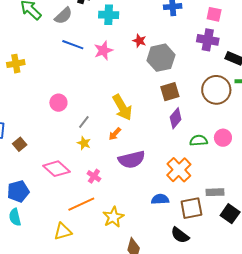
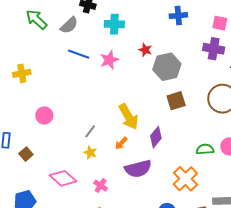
pink circle: (58, 103) -> (44, 115), moved
purple diamond: (176, 118) -> (156, 137), moved

